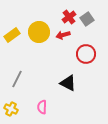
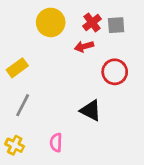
gray square: (87, 19) -> (116, 25), turned 32
yellow circle: (39, 32) -> (51, 22), moved
yellow rectangle: (12, 35) -> (17, 68), moved

